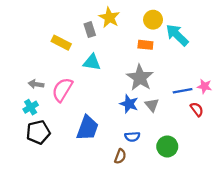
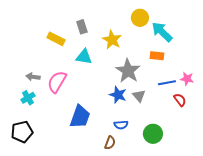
yellow star: (109, 17) -> (112, 40), moved
orange rectangle: (145, 45) -> (157, 56), moved
black pentagon: (38, 132) -> (22, 132), moved

